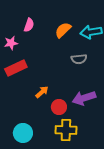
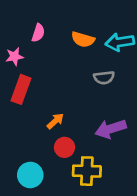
orange semicircle: (63, 30) -> (83, 39), turned -120
red rectangle: (16, 68) -> (21, 89), turned -45
red circle: (59, 107) -> (64, 147), moved

